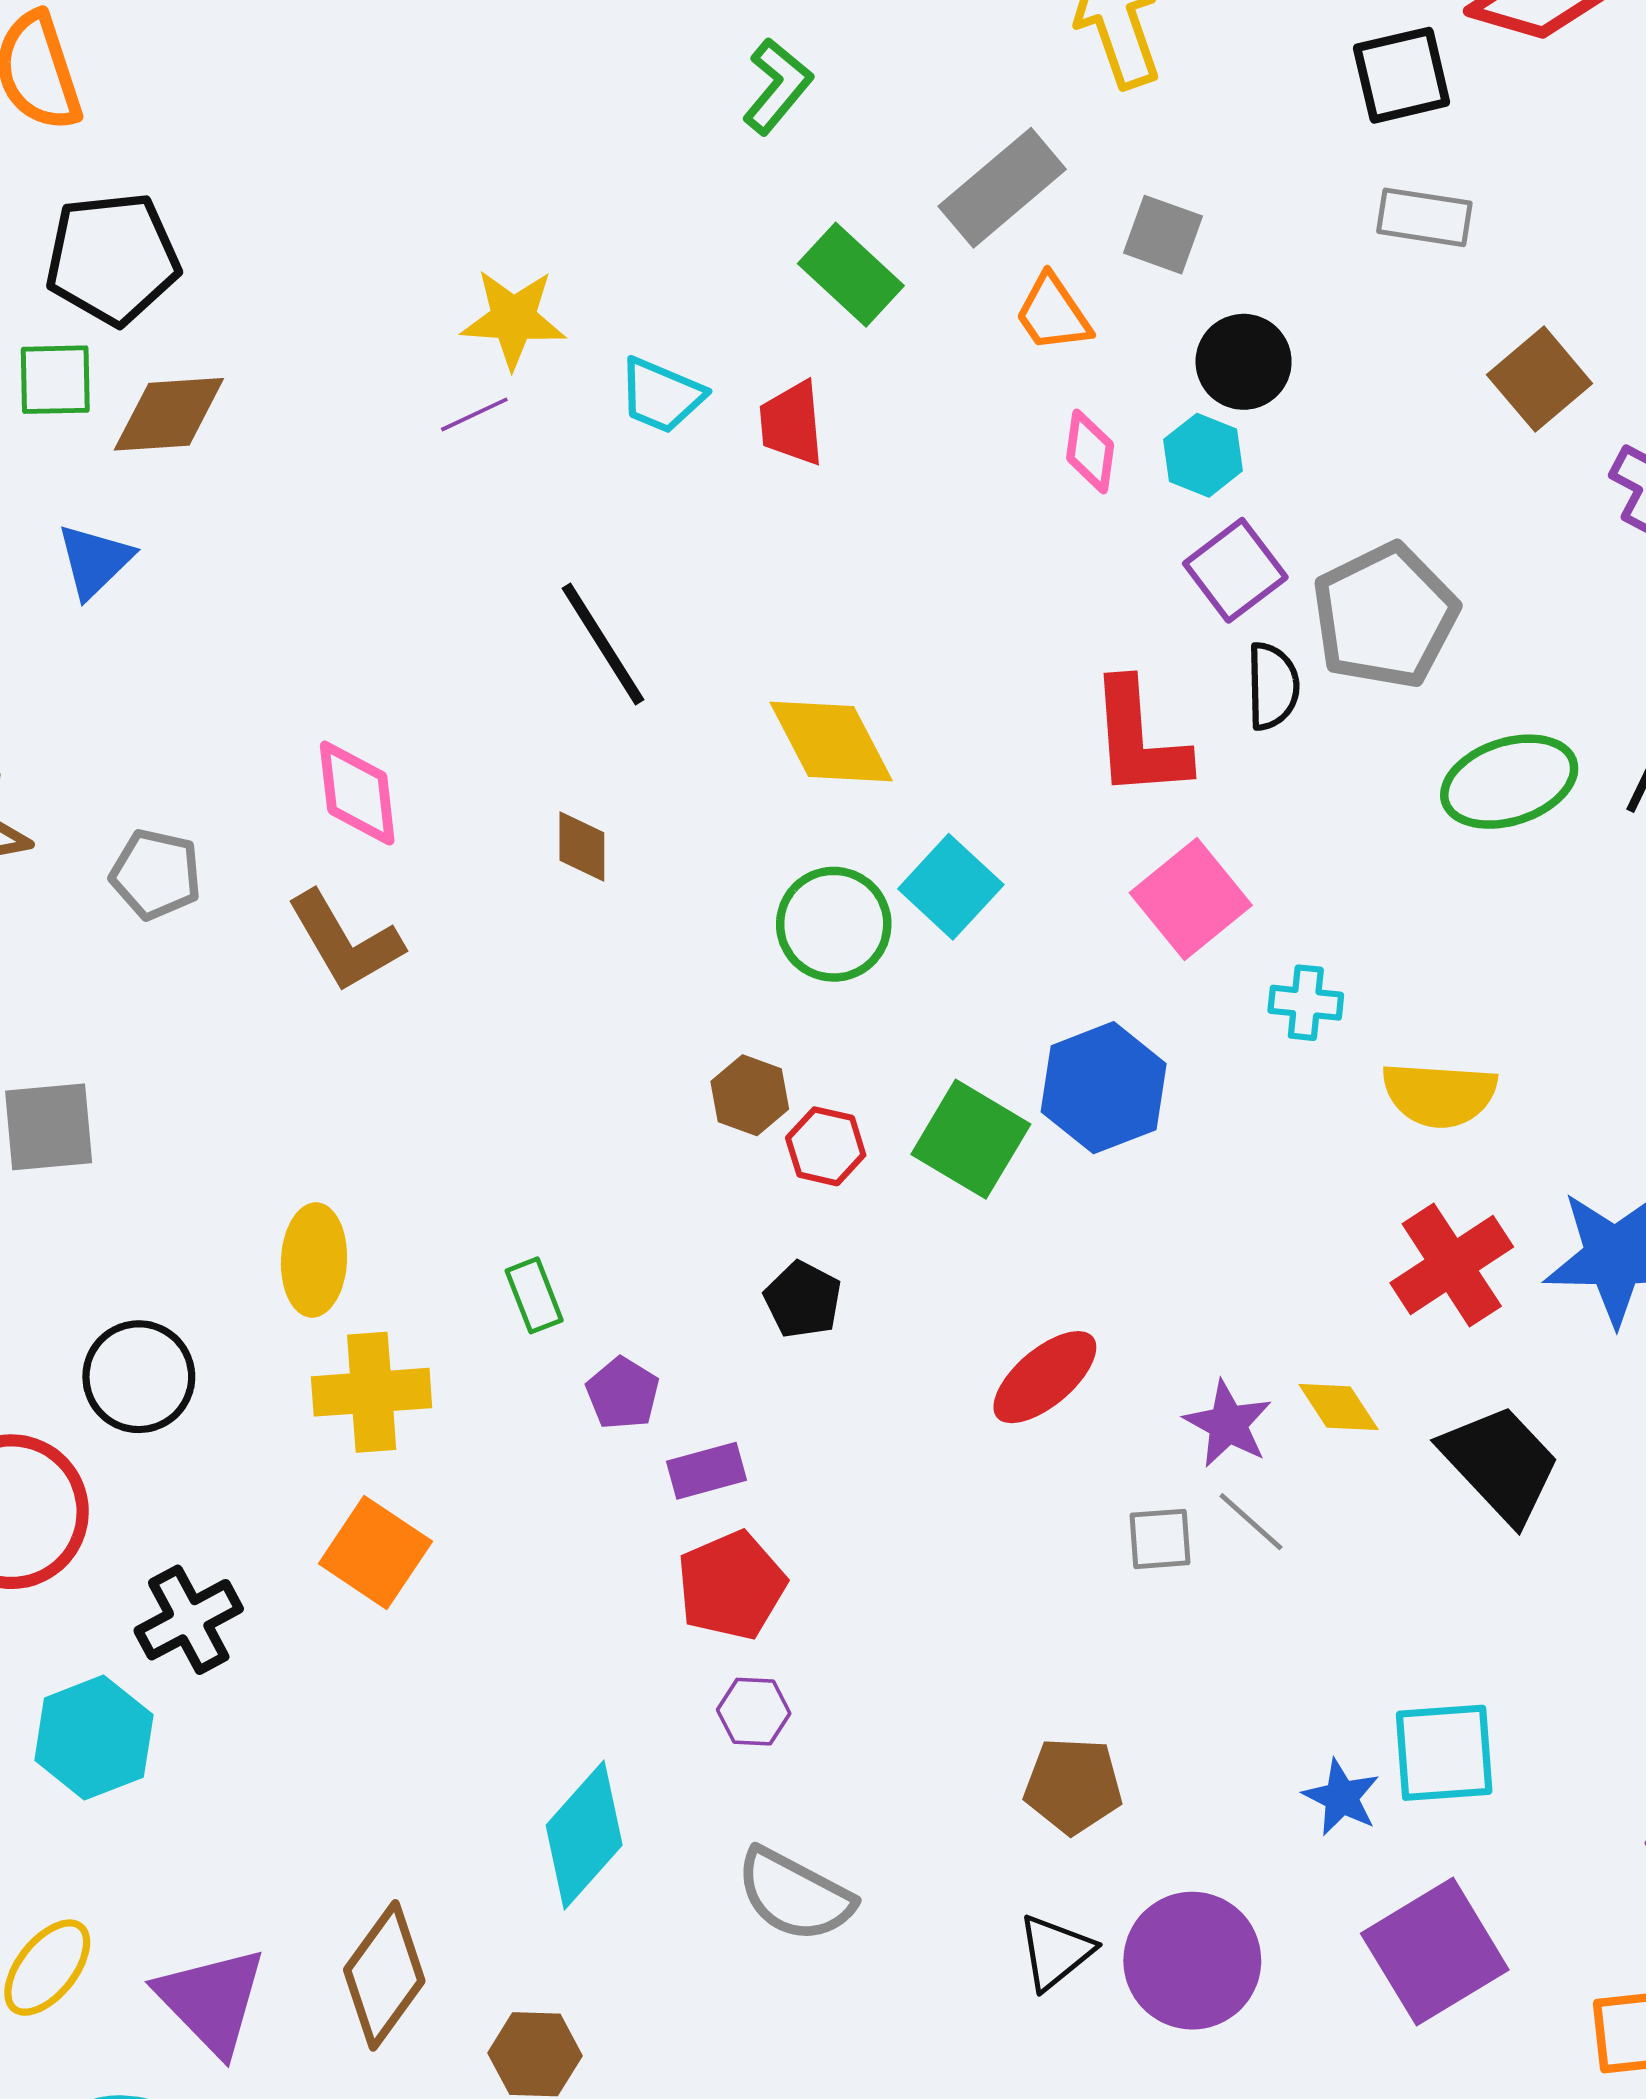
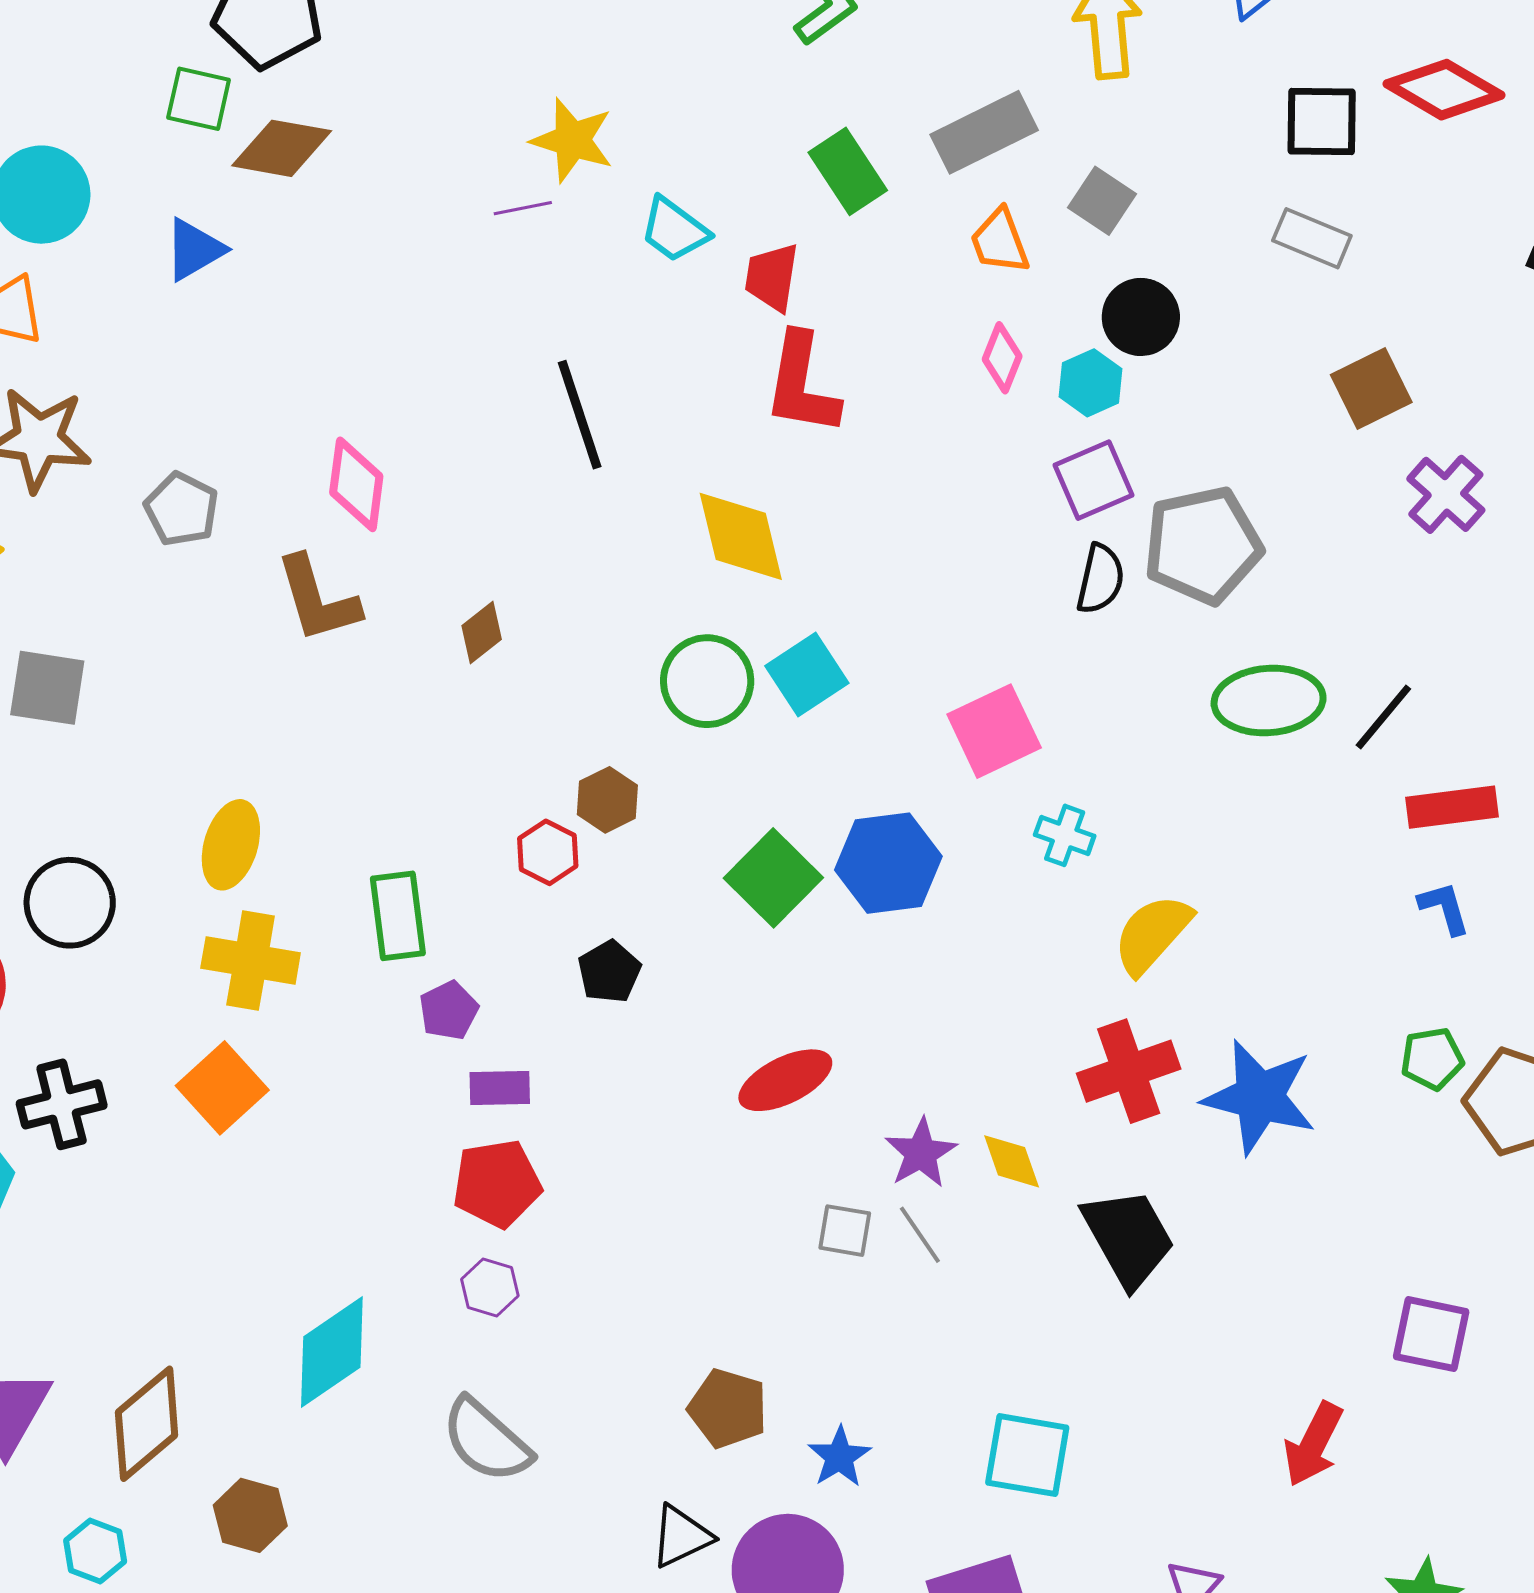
red L-shape: (1139, 739) -> (802, 384), moved
brown diamond: (582, 847) -> (482, 632), moved, turned 38
yellow semicircle: (1439, 1095) -> (1152, 934), turned 114
red hexagon: (826, 1146) -> (548, 852), moved
green rectangle: (534, 1295) -> (398, 916), size x1.5
blue star: (1341, 1797) -> (839, 1457), moved

